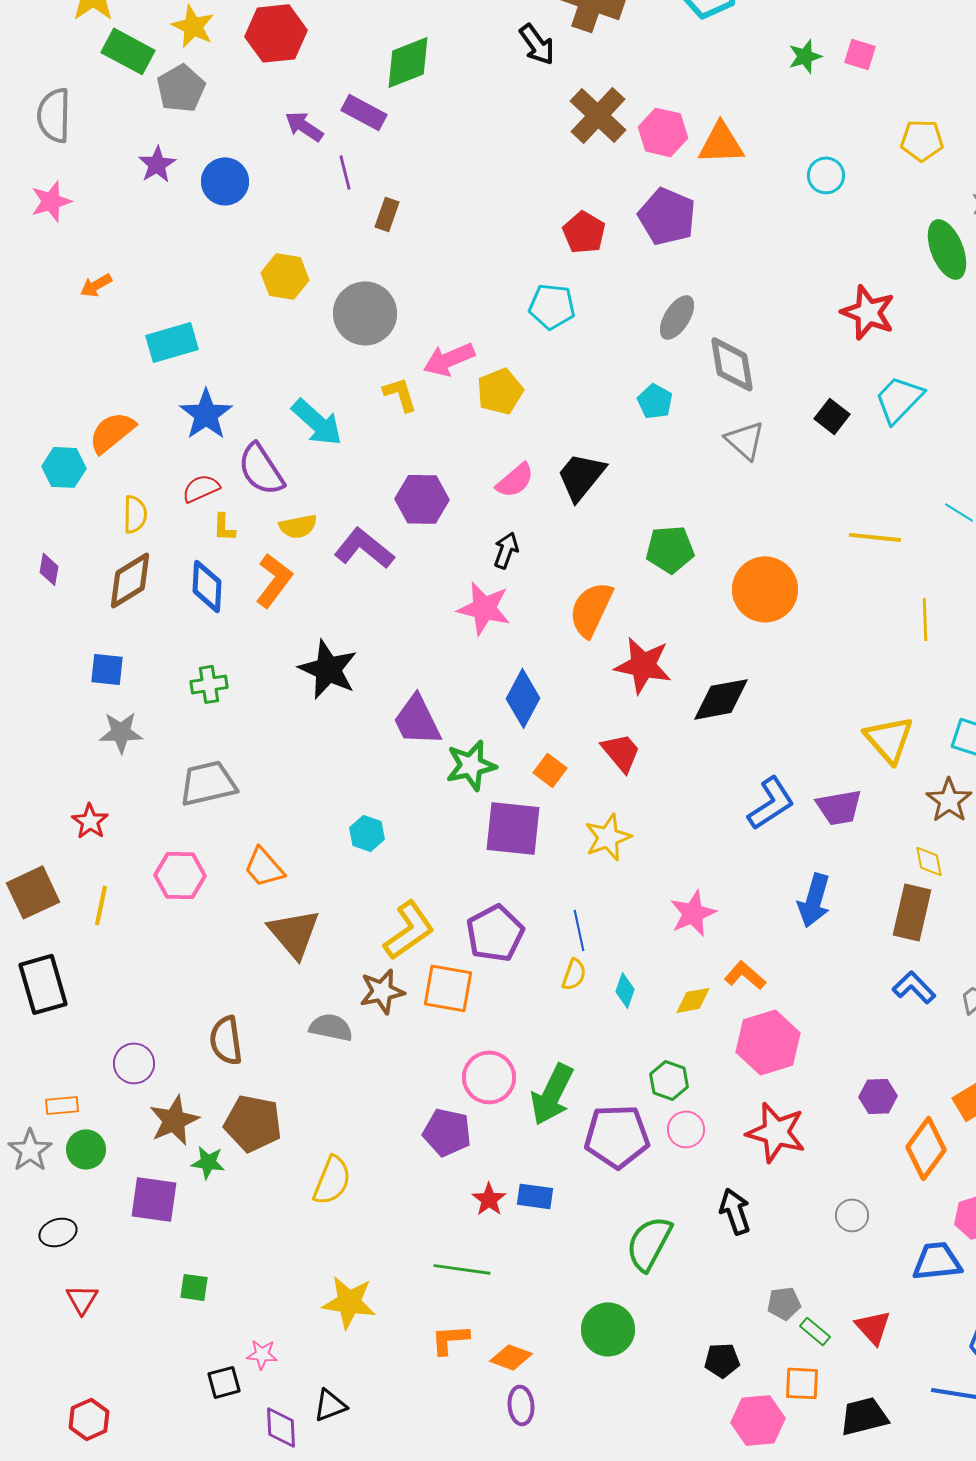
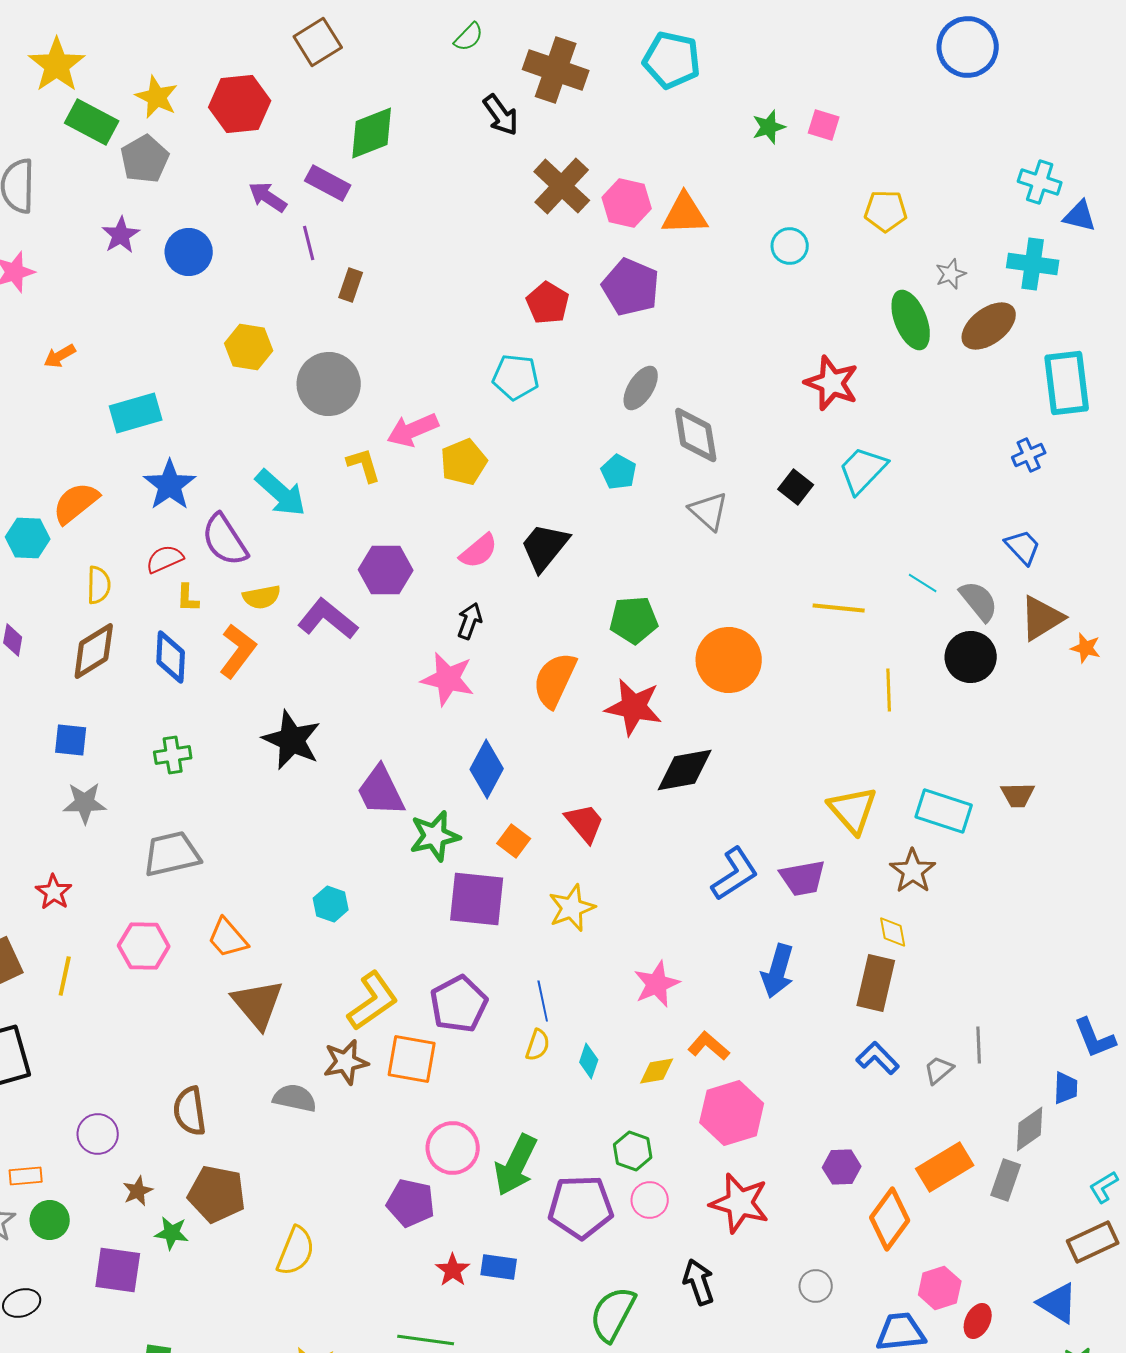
red star: (643, 665) -> (634, 707), moved
brown star: (174, 1120) -> (138, 1191), size x0.6

